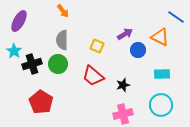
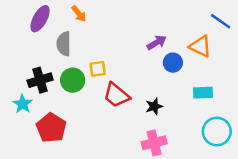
purple ellipse: (19, 21) -> (40, 19), moved
gray semicircle: (62, 40) -> (64, 44), moved
yellow square: (97, 46) -> (98, 69), moved, turned -32
cyan star: (14, 51) -> (22, 104), moved
cyan circle: (161, 105) -> (217, 132), moved

